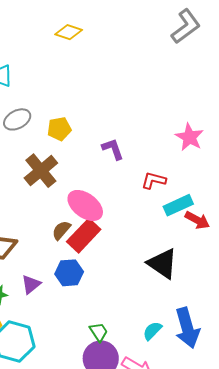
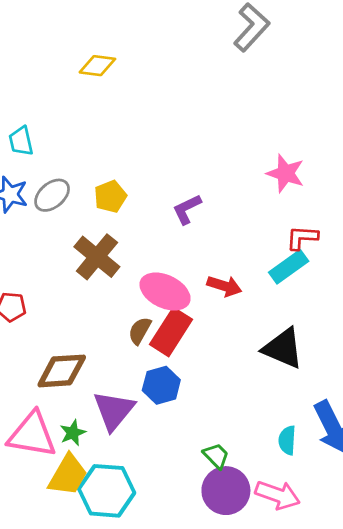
purple L-shape: (113, 149) -> (187, 209), turned -85
red L-shape: (154, 180) -> (302, 238), moved
red arrow: (197, 220) -> (224, 286), moved
purple triangle: (31, 284) -> (114, 411), size x1.6
cyan semicircle: (152, 331) -> (287, 440), turned -30

